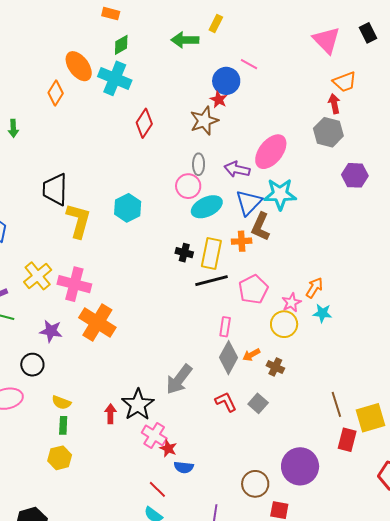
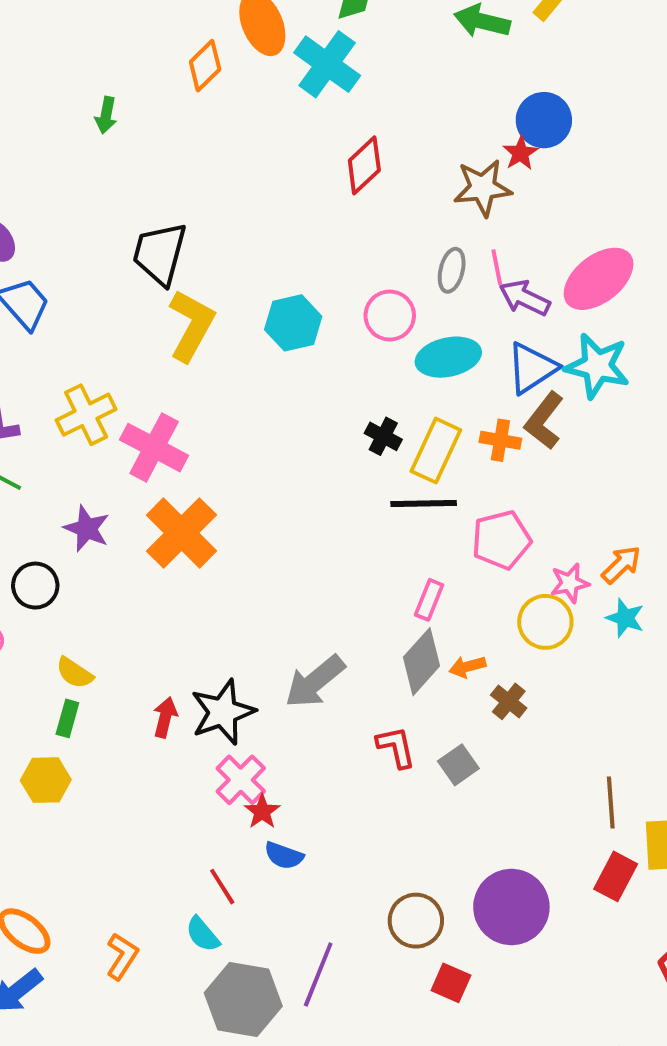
pink line: (249, 64) -> (497, 267), moved, turned 36
pink circle: (188, 186) -> (390, 316), moved

